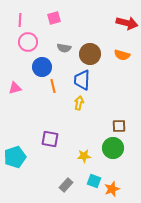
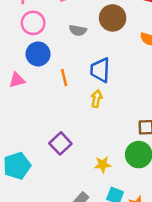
brown circle: (90, 54) -> (113, 18), moved
blue circle: (42, 67) -> (38, 54), moved
purple square: (50, 139) -> (60, 143), turned 36

